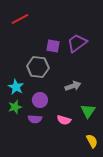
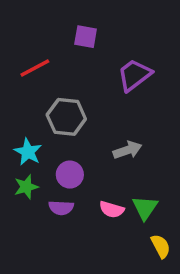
red line: (20, 19) -> (35, 68), moved
purple square: (53, 46) -> (86, 37), moved
green triangle: (88, 111) -> (145, 208), moved

